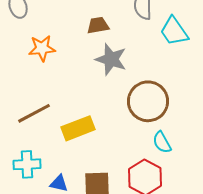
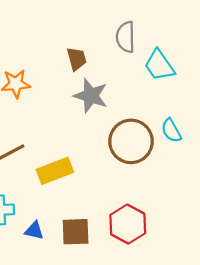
brown trapezoid: (98, 25) -> (77, 59), turned 85
cyan semicircle: (162, 142) -> (171, 131), moved

